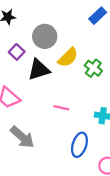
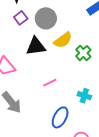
purple square: (17, 52) -> (21, 18), moved
pink line: (61, 108) -> (50, 83), turned -48

